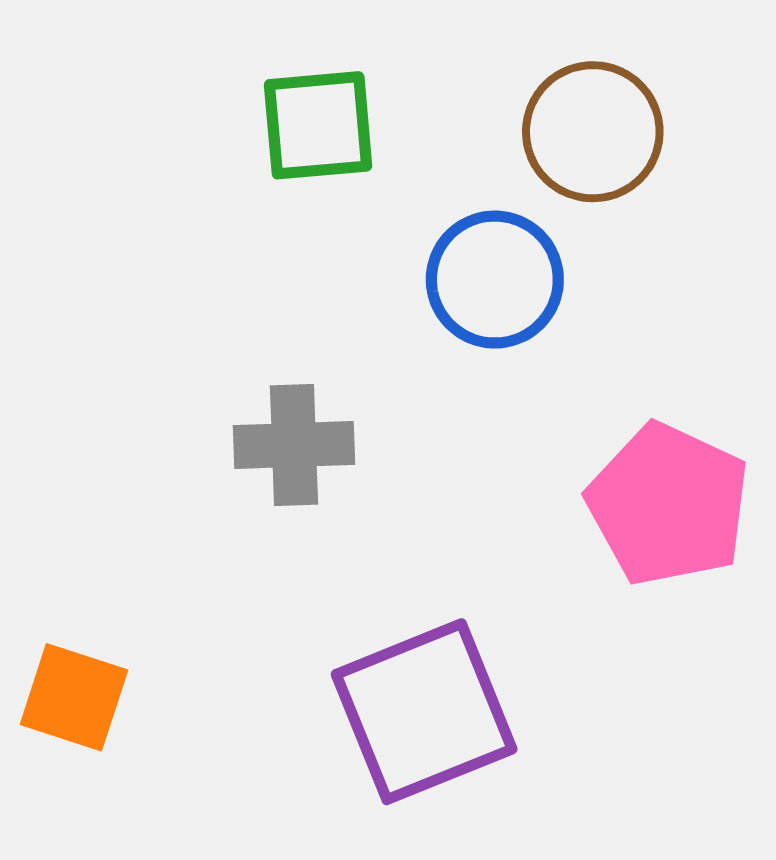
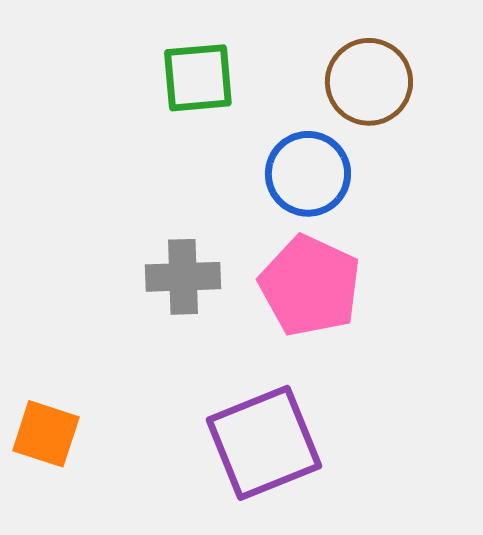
pink pentagon: (668, 504) -> (310, 286), moved

